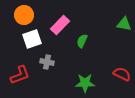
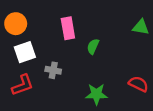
orange circle: (24, 15) -> (16, 24), moved
pink rectangle: (60, 25) -> (68, 28), turned -54
white square: (32, 39) -> (25, 52), moved

